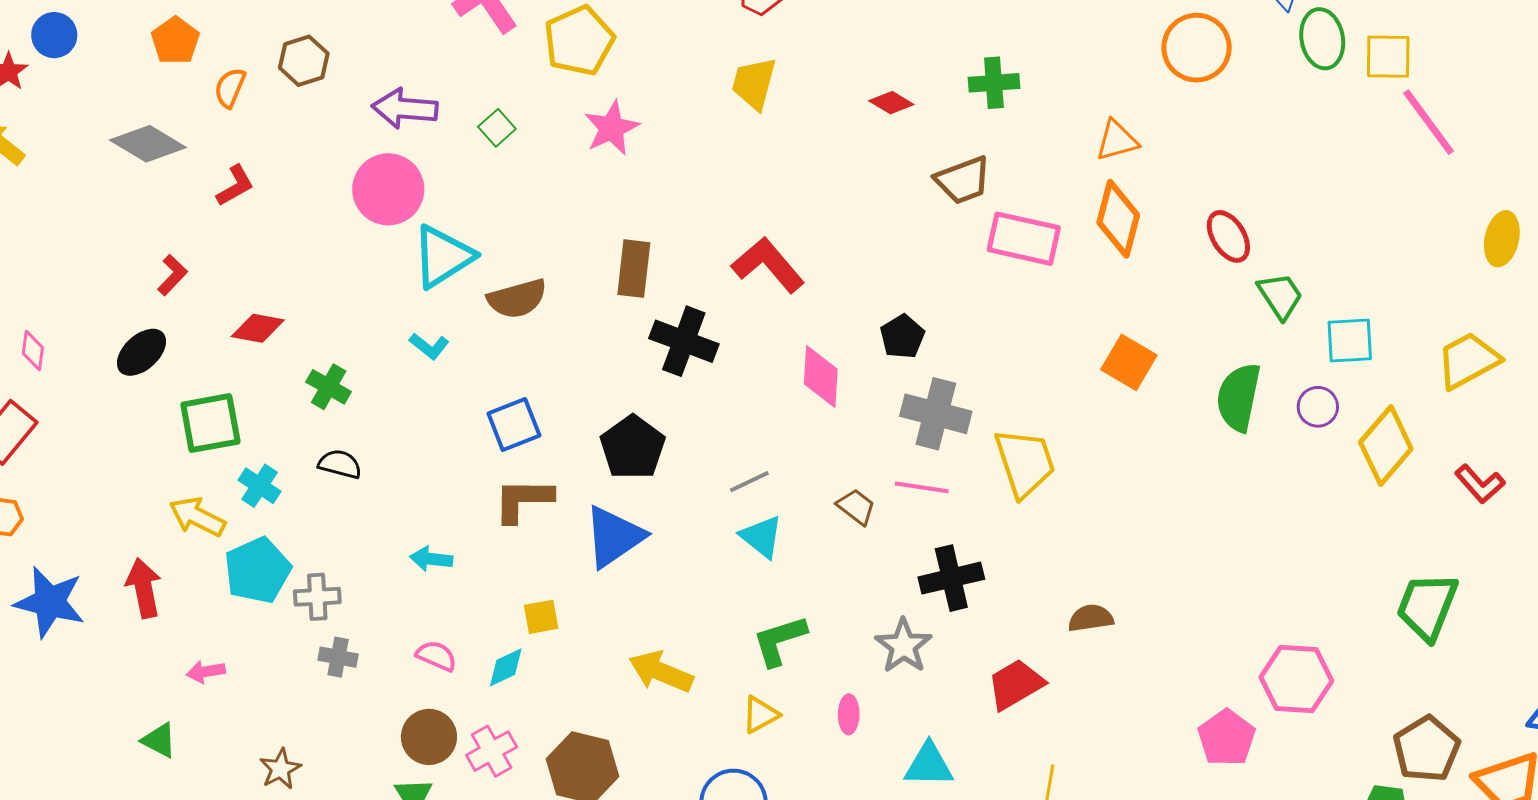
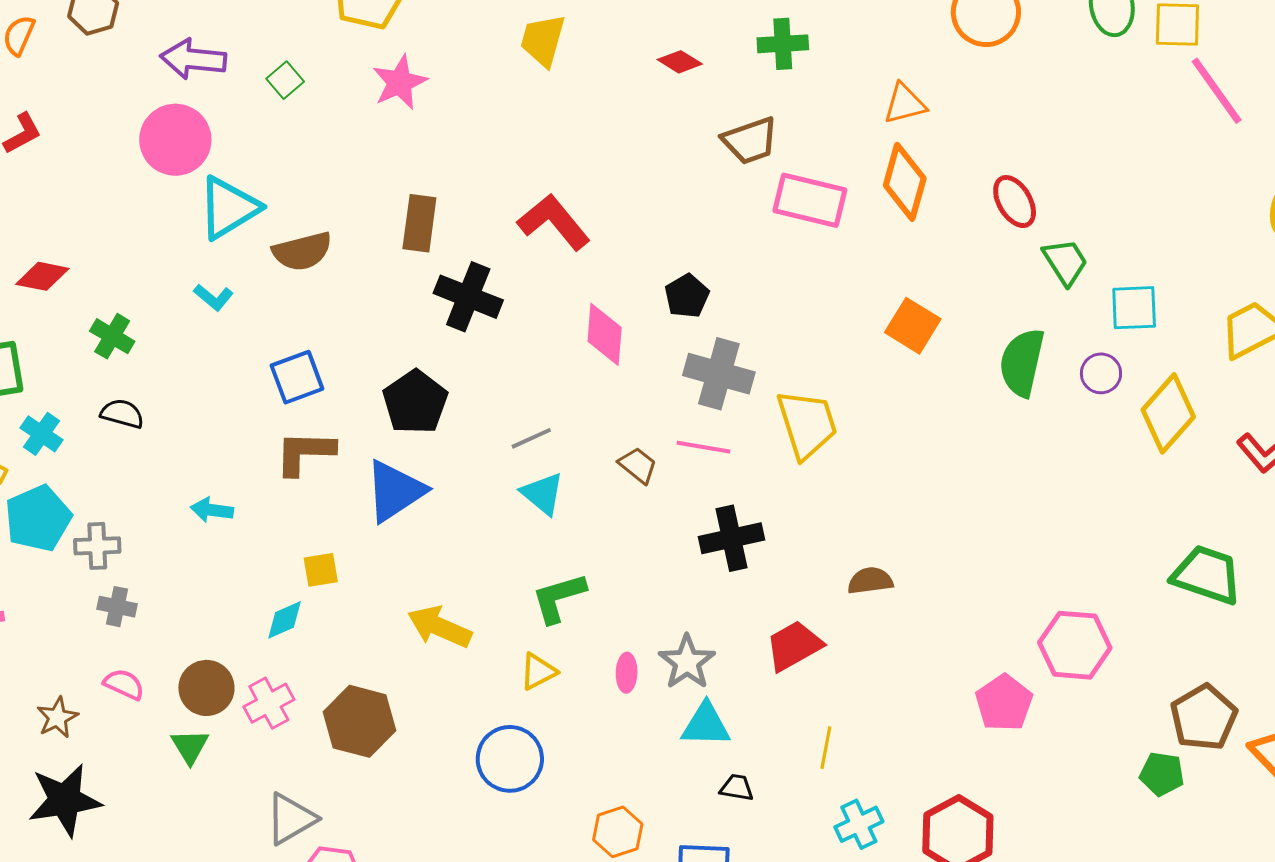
green trapezoid: (1427, 606) -> (1207, 575), turned 86
gray star: (904, 646) -> (687, 662), moved
pink semicircle: (436, 656) -> (124, 684), moved

